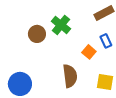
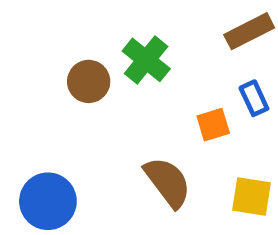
orange square: (89, 52) -> (213, 125), turned 32
brown semicircle: (70, 76) -> (168, 182), turned -30

